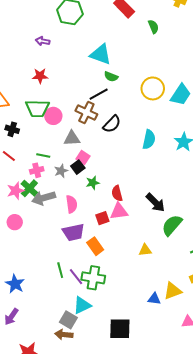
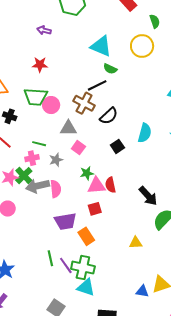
yellow circle: (153, 88) -> (142, 46), moved
black square: (78, 167) -> (117, 146), moved
pink semicircle: (72, 204) -> (56, 189), moved
pink triangle: (119, 211) -> (97, 186), moved
cyan triangle: (82, 305) -> (86, 287), moved, turned 42

